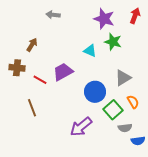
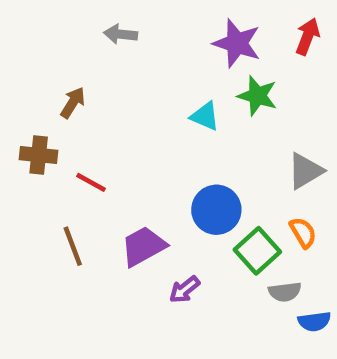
purple trapezoid: (63, 72) -> (143, 246), moved
gray triangle: (123, 78) -> (305, 171), moved
purple arrow: (81, 127) -> (184, 290), size x0.6

